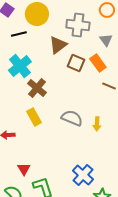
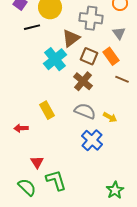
cyan cross: (20, 66) -> (55, 59), moved
brown cross: (37, 88) -> (83, 81), moved
yellow arrow: (97, 124) -> (110, 117), turned -64
blue cross: (83, 175) -> (92, 140), moved

